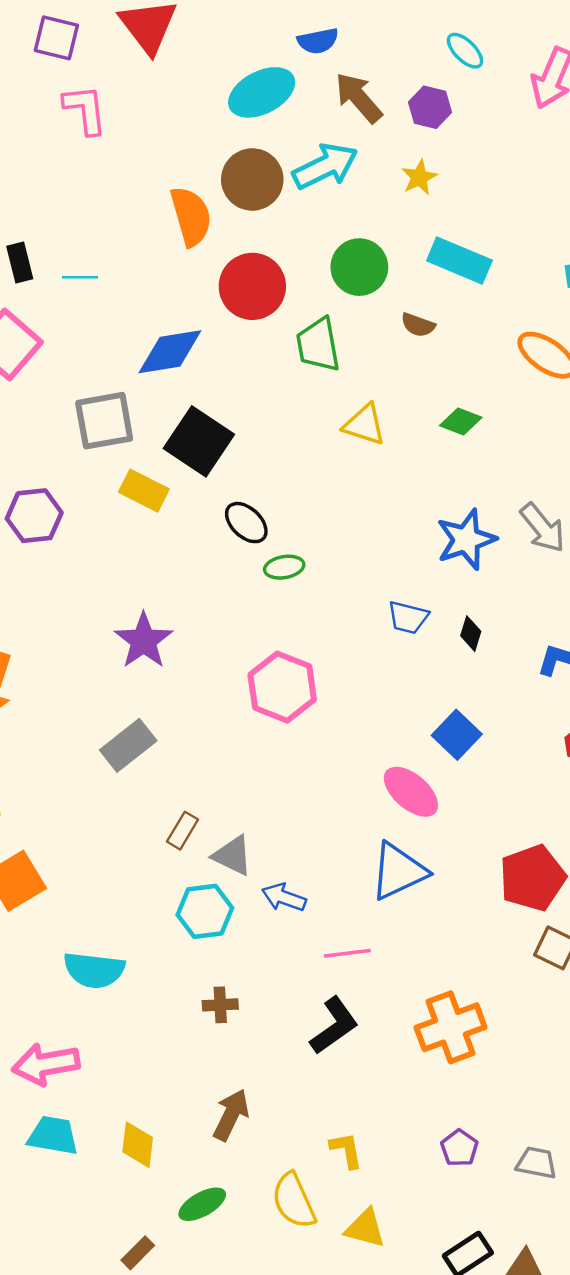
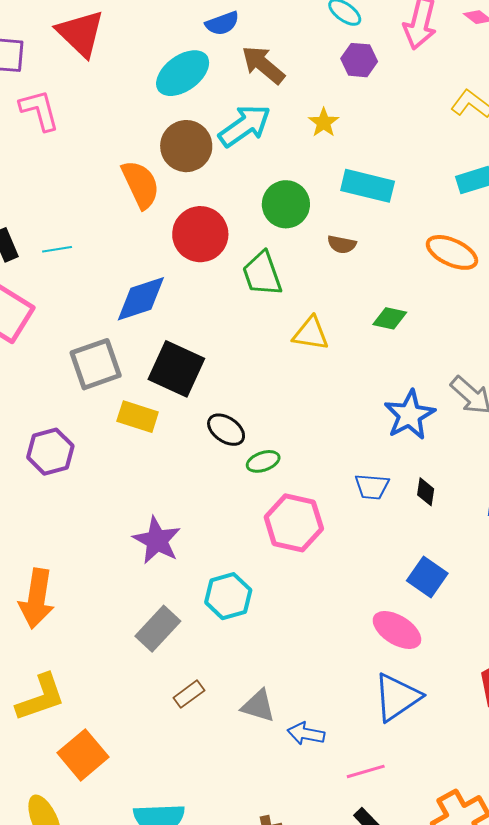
purple hexagon: (430, 107) -> (359, 60), moved
pink hexagon: (282, 687) -> (294, 523), moved
brown rectangle: (183, 831) -> (189, 694), moved, turned 32
cyan hexagon: (205, 911) -> (228, 596), moved

